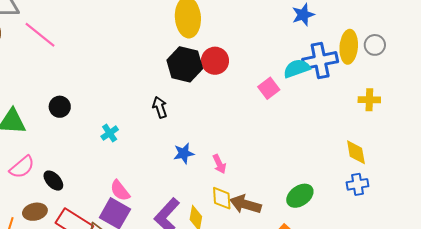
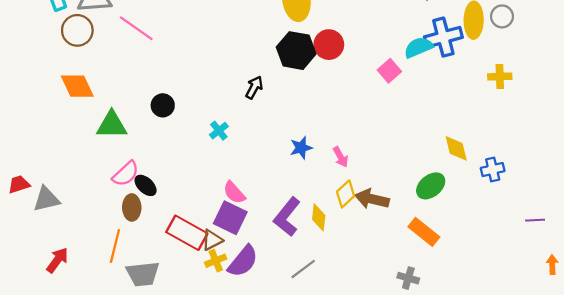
black arrow: (160, 107) -> (254, 87), moved, turned 50
yellow diamond: (356, 152) -> (456, 148), moved
black ellipse: (53, 181) -> (146, 185), moved
yellow diamond: (222, 198) -> (346, 194), turned 55
brown ellipse: (35, 212) -> (132, 207), moved, turned -75

